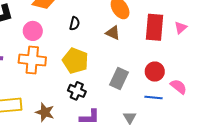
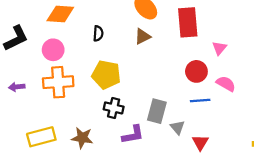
pink triangle: (181, 28) -> (219, 48), moved
brown triangle: (113, 33) -> (143, 36), turned -42
gray rectangle: (119, 78) -> (157, 111), moved

